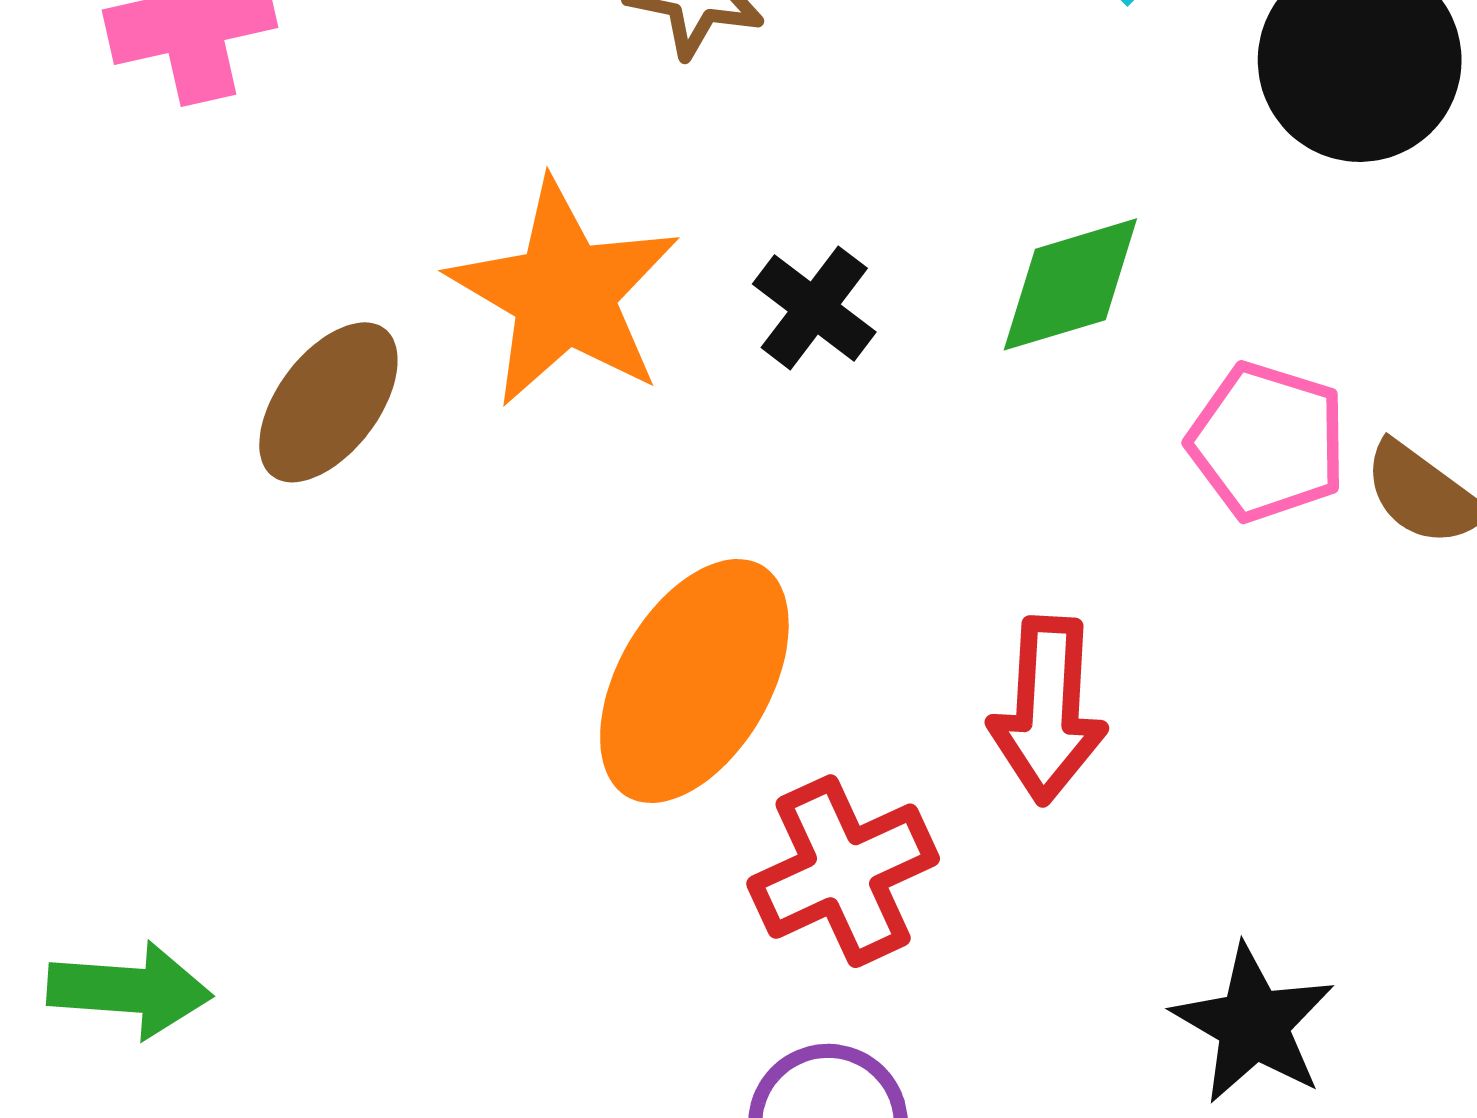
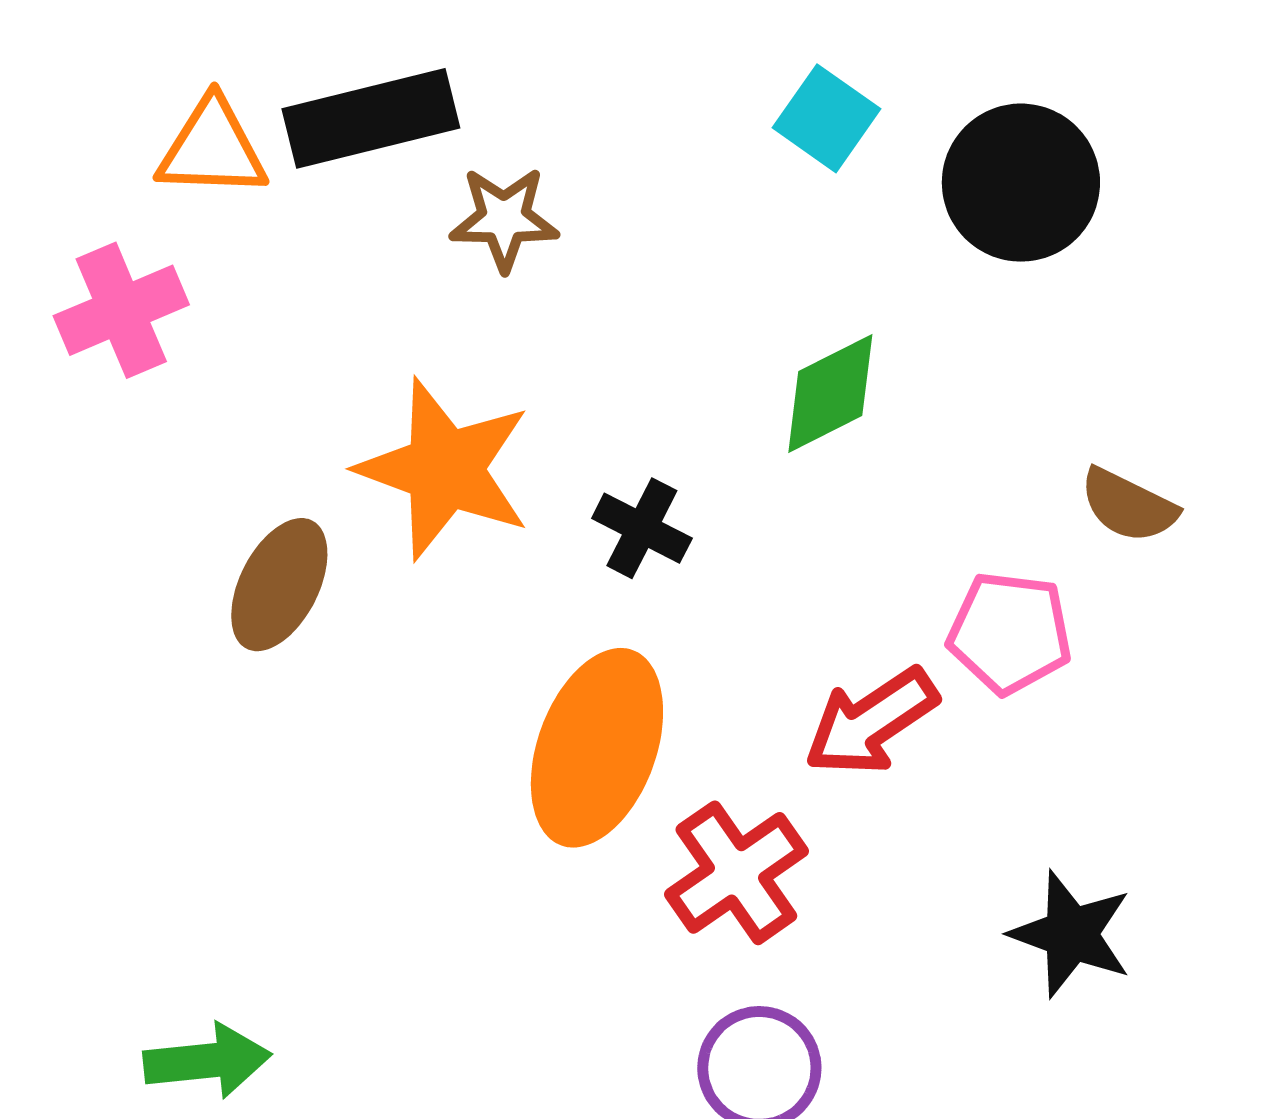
black cross: (814, 308) -> (642, 528), moved
pink pentagon: (1267, 442) -> (1010, 633), moved
red arrow: (1048, 710) -> (871, 722), turned 63

